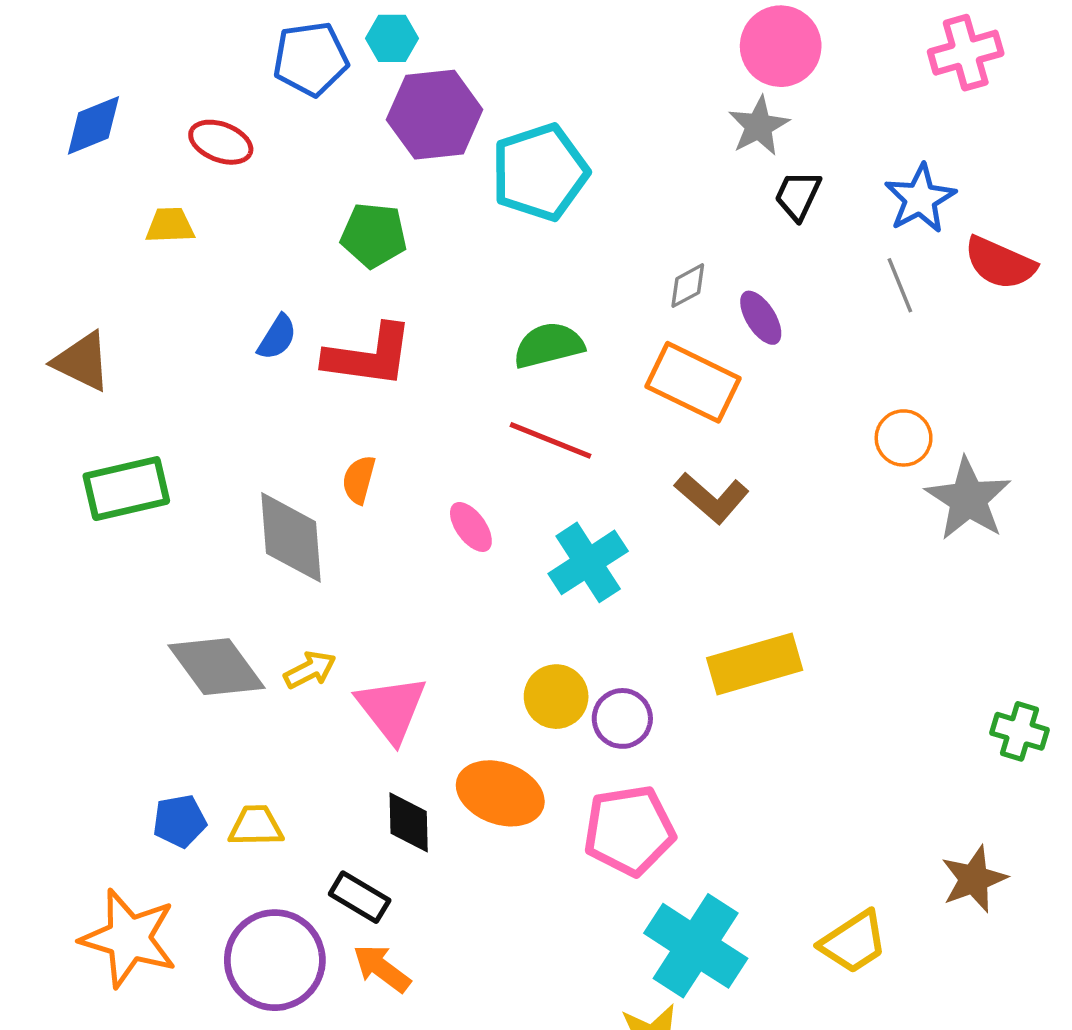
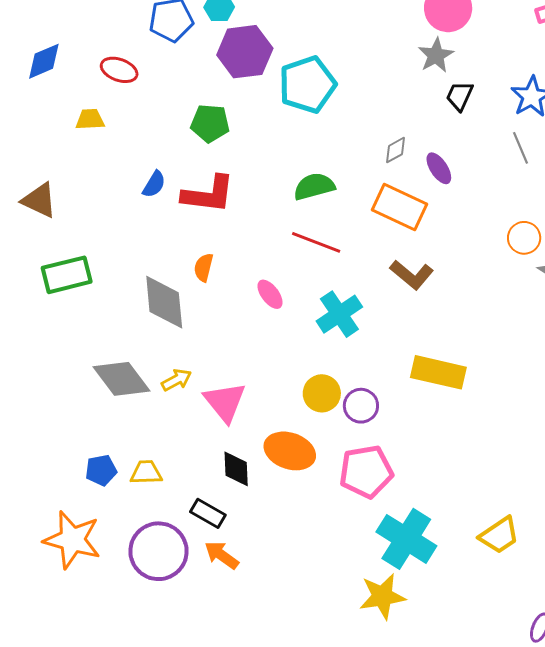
yellow rectangle: (755, 664) -> (438, 372), turned 30

